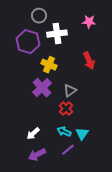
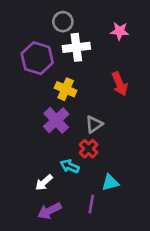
gray circle: (39, 16) -> (63, 22), moved
cyan arrow: (64, 132) -> (70, 166), moved
cyan triangle: (82, 134) -> (110, 182), turned 40
purple line: (68, 150) -> (91, 204), turned -40

